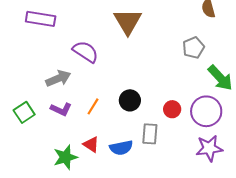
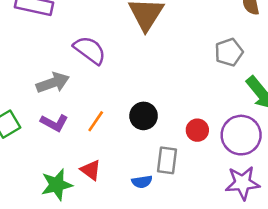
blue semicircle: (121, 148) -> (142, 182), moved, size x0.7

